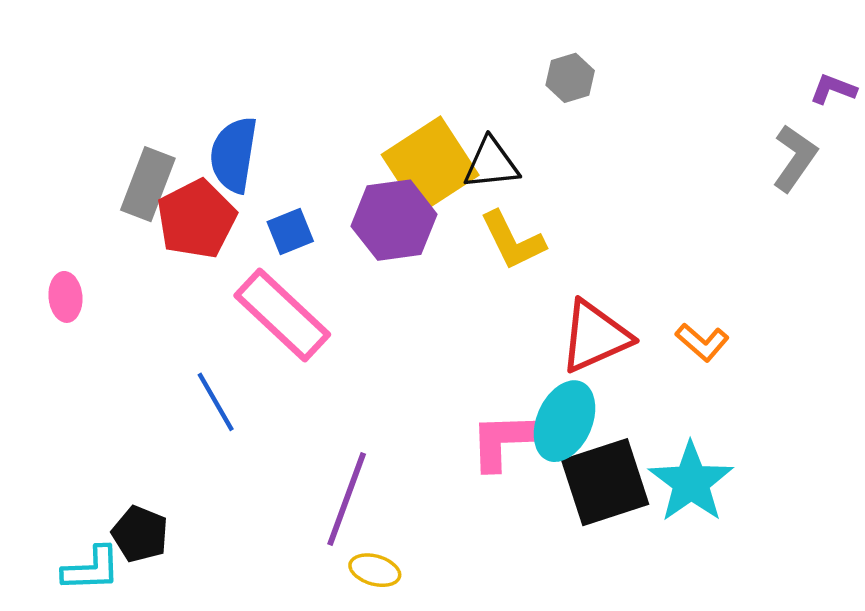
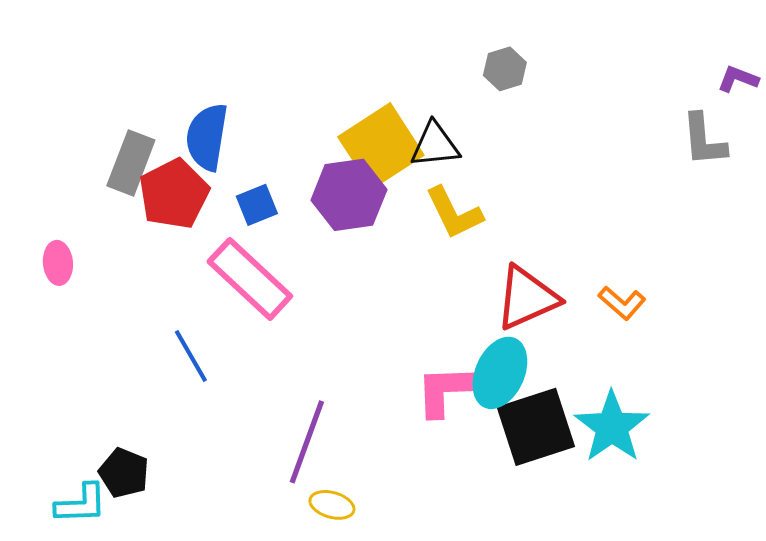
gray L-shape: (795, 158) -> (704, 140), turned 140

